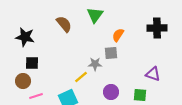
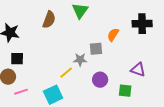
brown semicircle: (64, 24) -> (49, 20), turned 60
orange semicircle: (118, 35) -> (113, 35), moved
purple circle: (111, 92) -> (100, 80), moved

